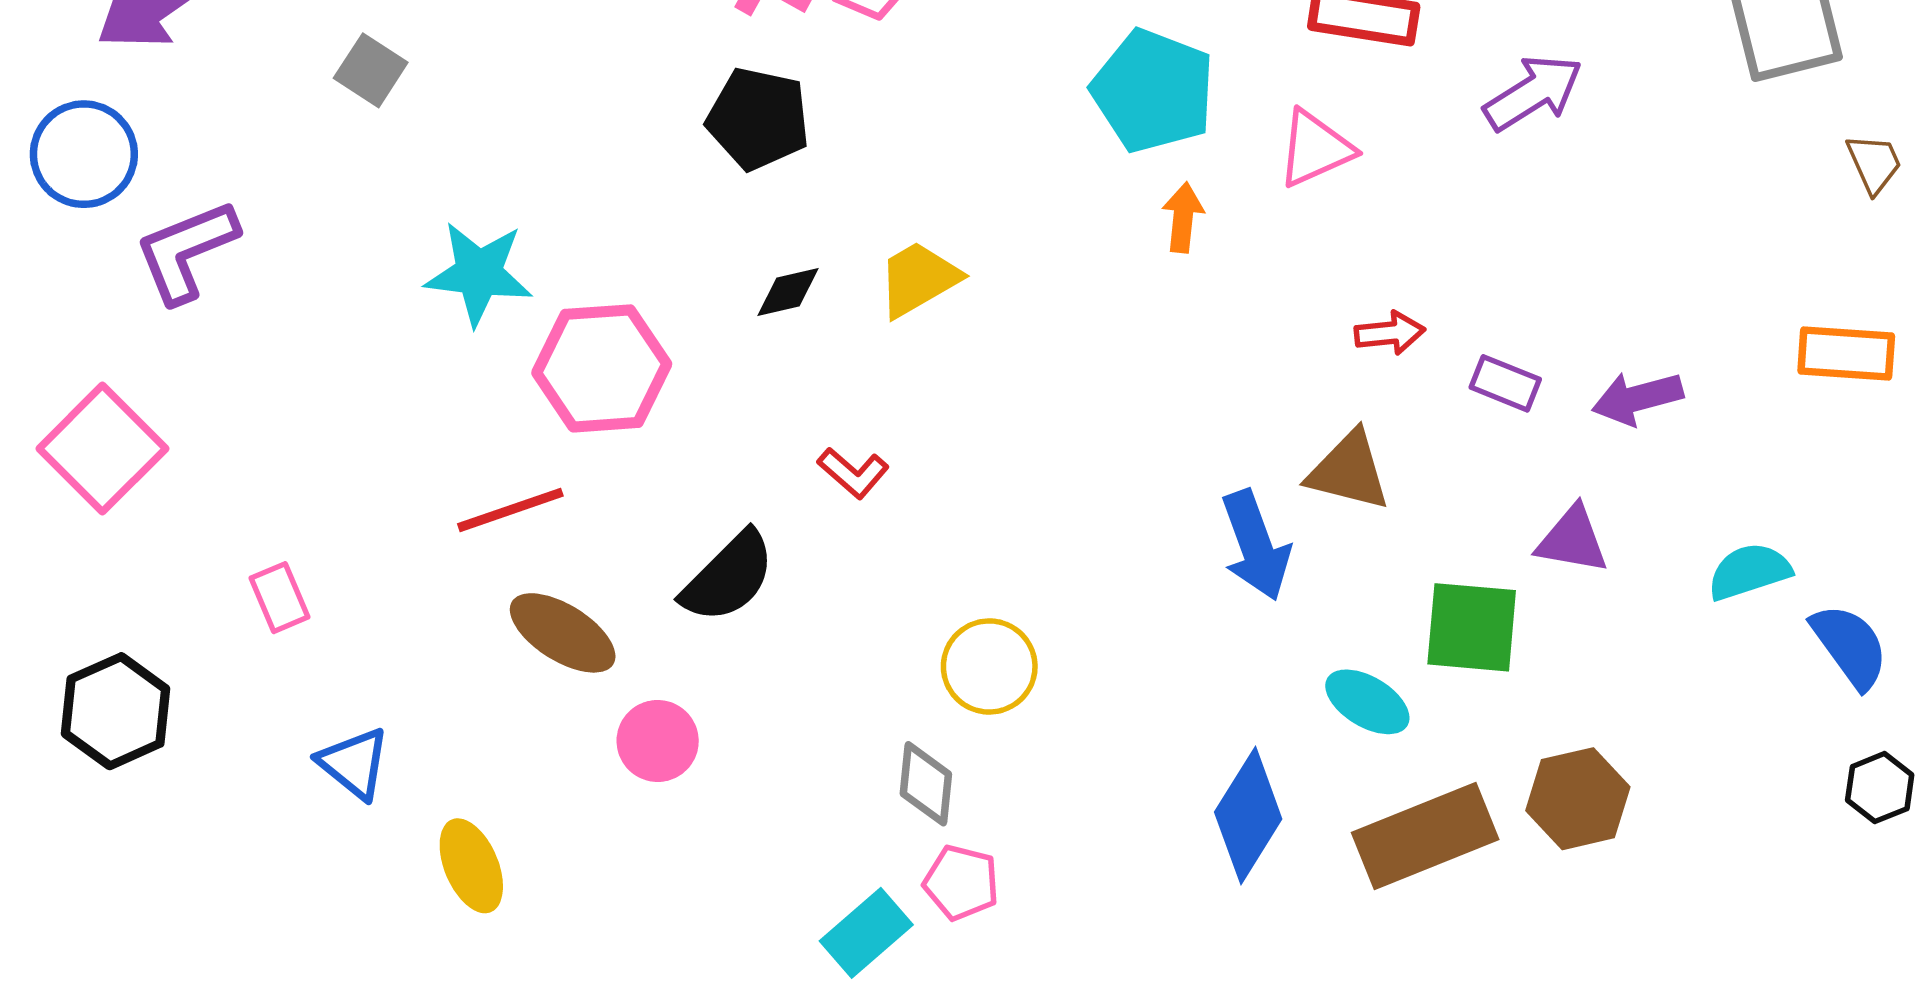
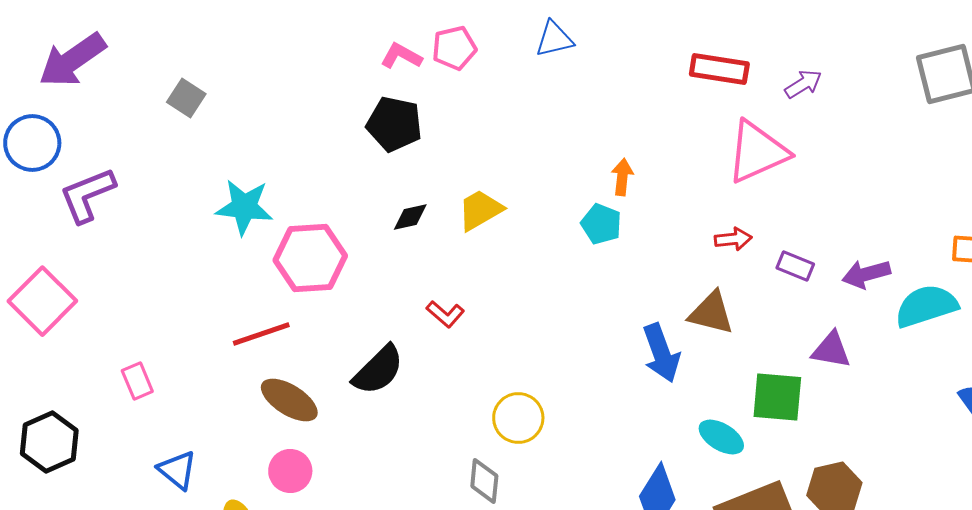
cyan pentagon: (1153, 91) -> (601, 224), moved, size x0.6
purple arrow: (1533, 93) -> (803, 84), moved, size x0.7
pink triangle: (1315, 149) -> (757, 152), moved, size x1.5
cyan semicircle: (1749, 571) -> (926, 306), moved, size x1.4
pink circle: (658, 741) -> (290, 471), moved

